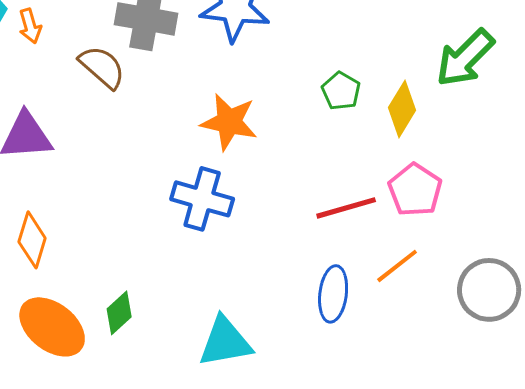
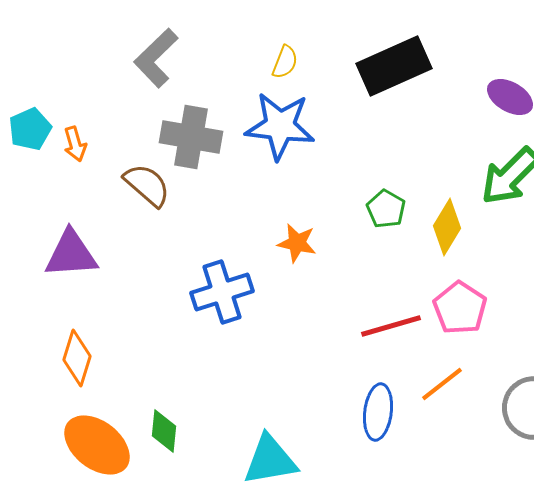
orange star: (229, 122) -> (297, 243), moved, size x0.7
blue cross: (202, 199) -> (222, 292), moved, turned -34
green diamond: (119, 313) -> (164, 431), turned -42

